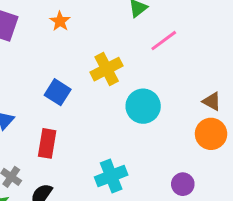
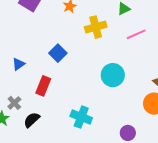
yellow cross: (107, 69) -> (96, 27), moved
cyan cross: (111, 176) -> (81, 117), turned 30

